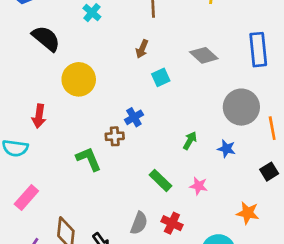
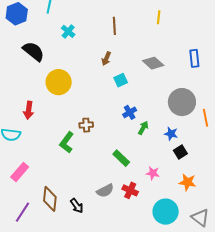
blue rectangle: (258, 50) -> (194, 58), size x0.7
blue cross: (134, 117) -> (130, 112), moved
green L-shape: (89, 159) -> (67, 142), turned -120
black square: (269, 172) -> (180, 152), moved
pink star: (199, 186) -> (153, 173), moved
gray semicircle: (139, 223) -> (105, 191), turned 42

